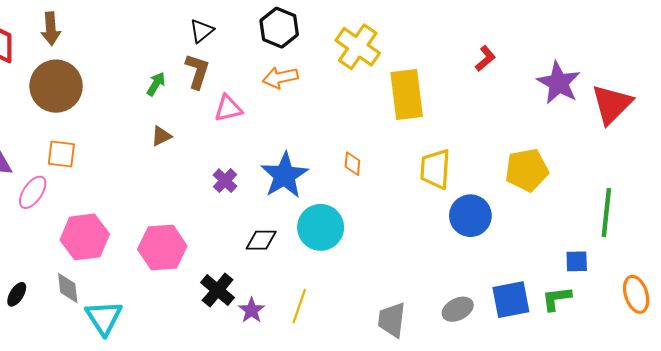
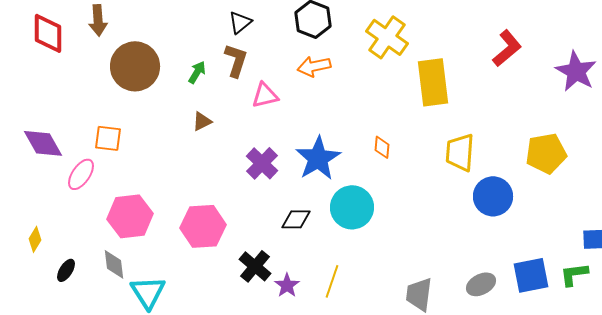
red L-shape: (485, 58) -> (507, 48), size x1.5
brown circle: (56, 86) -> (135, 66), moved
purple cross: (225, 181) -> (262, 163), size x1.4

